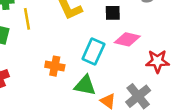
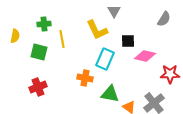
black square: (113, 13) -> (128, 41), moved
cyan rectangle: (93, 52) -> (105, 59), moved

